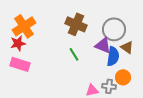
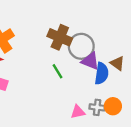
gray circle: (114, 29) -> (81, 46), moved
orange circle: (123, 77) -> (113, 106), moved

